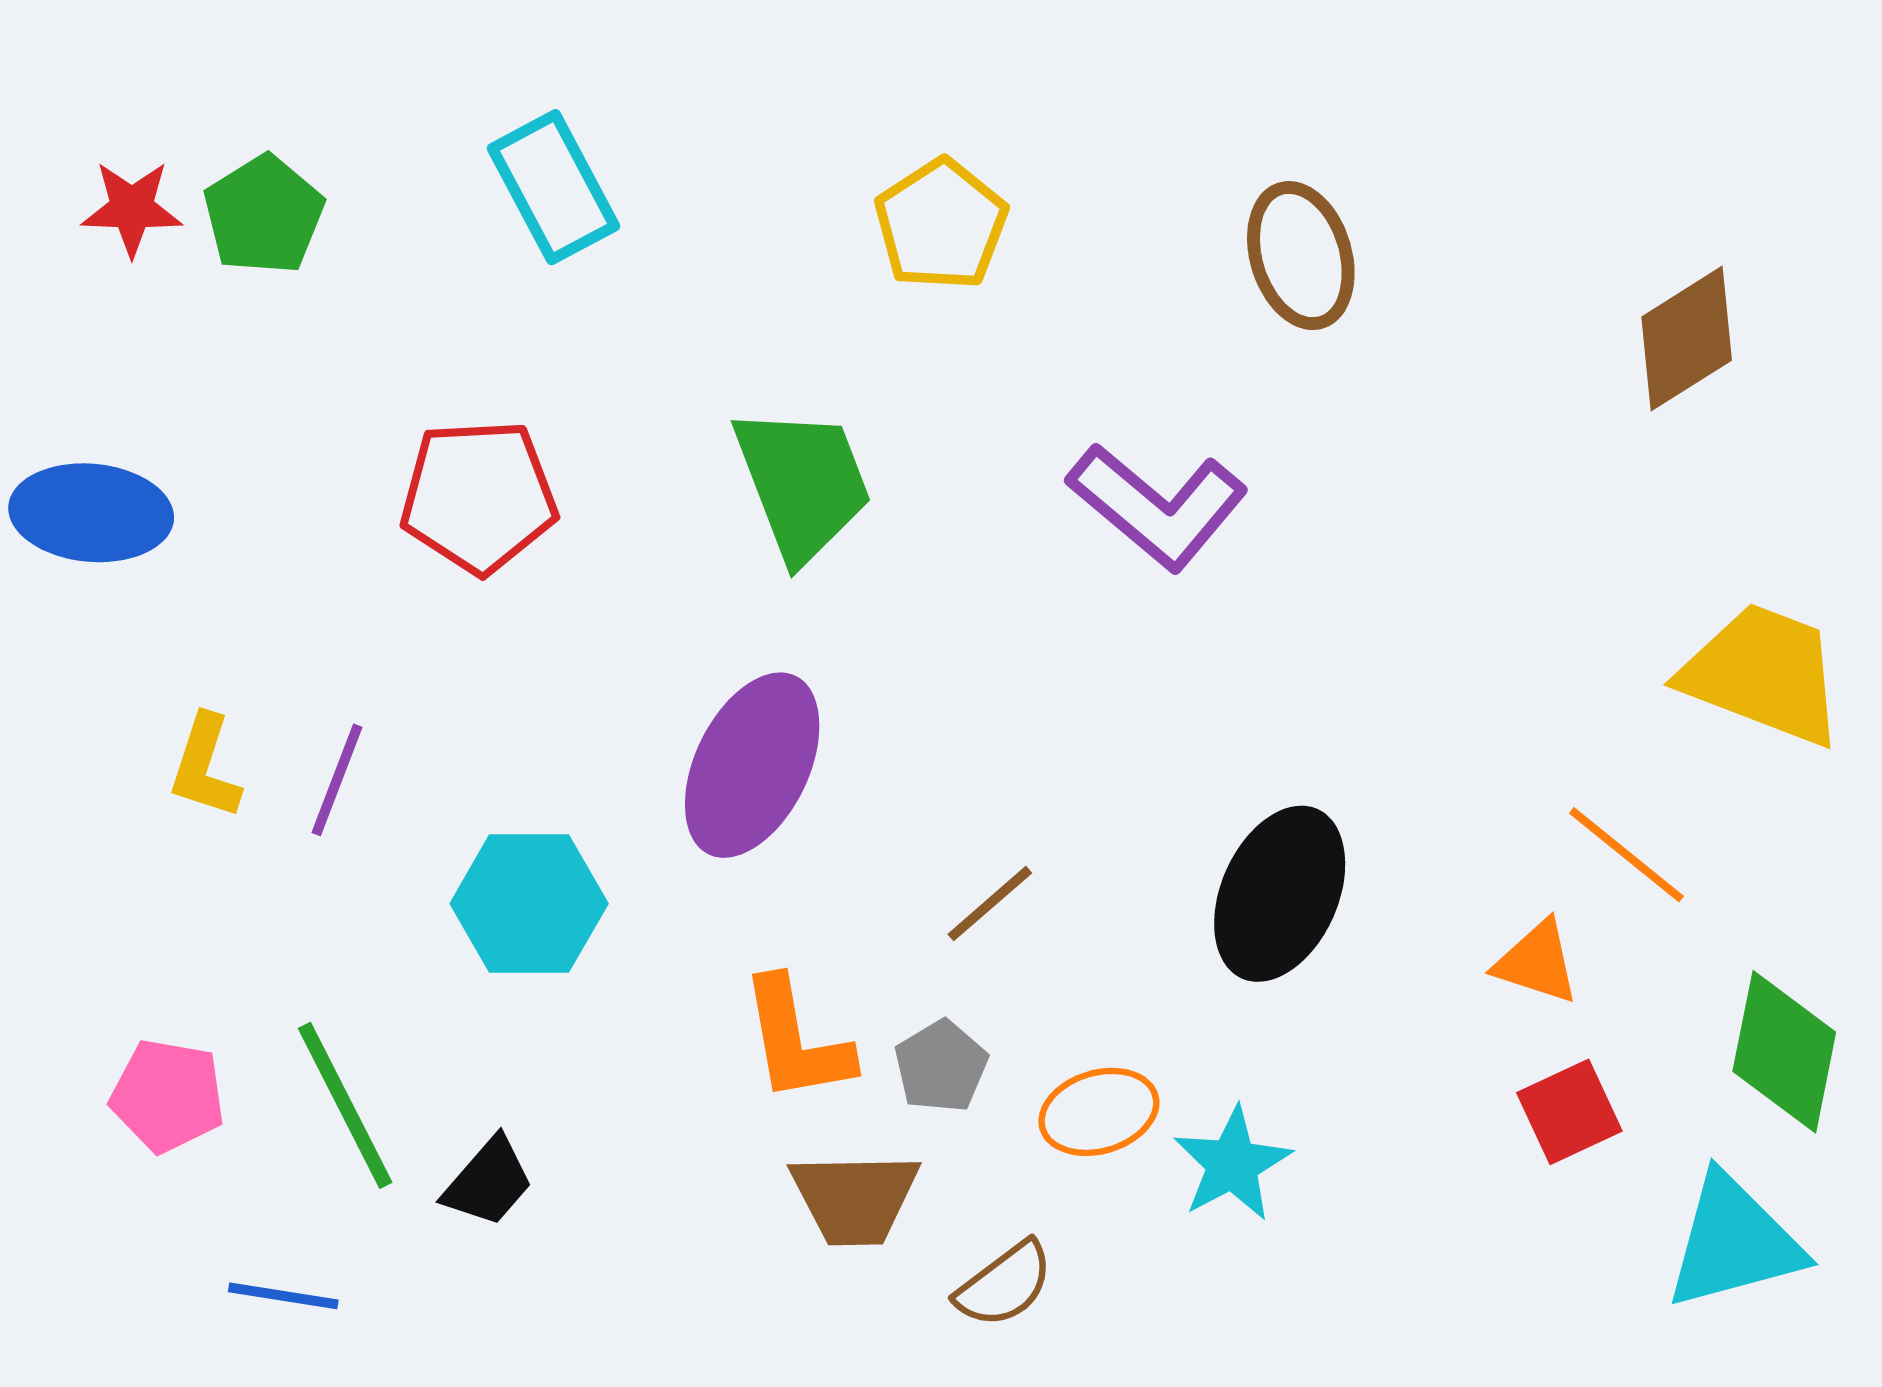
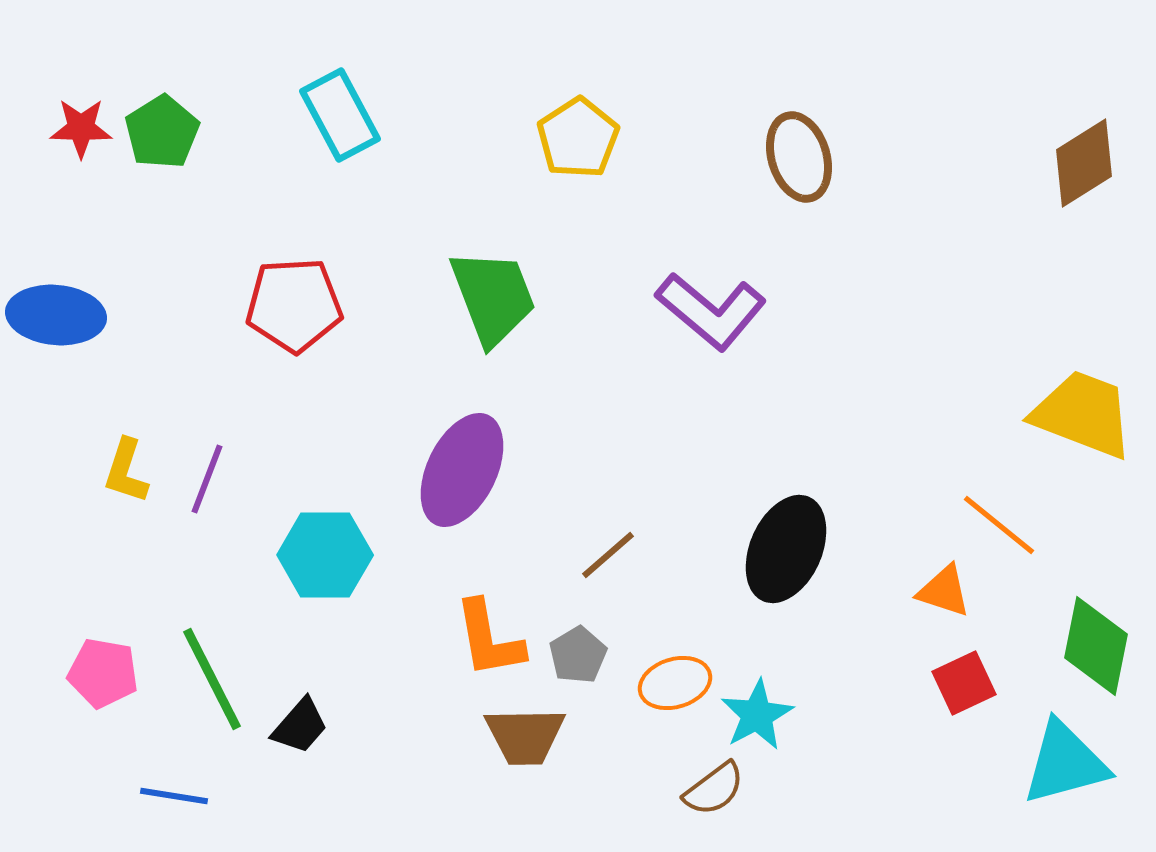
brown diamond: (1687, 339) -> (1084, 163), moved
brown semicircle: (1004, 1285) -> (714, 789), moved

